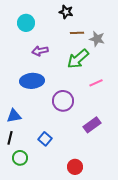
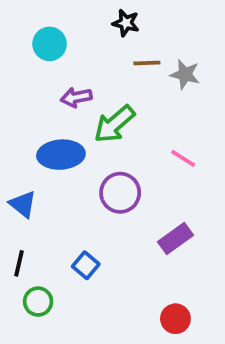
green arrow: (78, 59) -> (114, 124), moved
pink line: (96, 83) -> (183, 158), turned 56
blue triangle: (14, 116) -> (23, 204), moved, turned 49
red circle: (75, 167) -> (175, 319), moved

